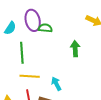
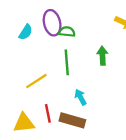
green line: (22, 53) -> (67, 62), moved
yellow line: (30, 76) -> (36, 81), moved, turned -36

